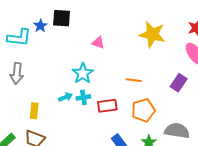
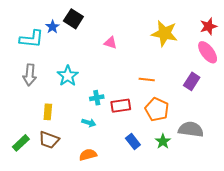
black square: (62, 18) -> (73, 19), turned 30
cyan star: (83, 73) -> (68, 76), moved
cyan arrow: (65, 97) -> (89, 123), moved, turned 40
orange pentagon: (143, 110) -> (157, 109), turned -30

